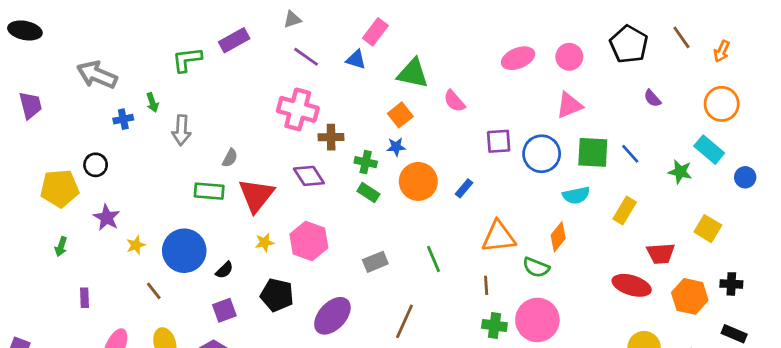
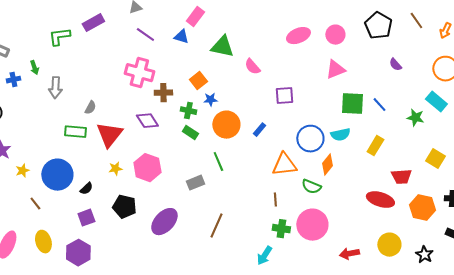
orange square: (400, 115) -> (198, 81), moved
blue circle: (542, 154) -> (310, 139), moved
green line: (434, 259) -> (218, 162), moved

